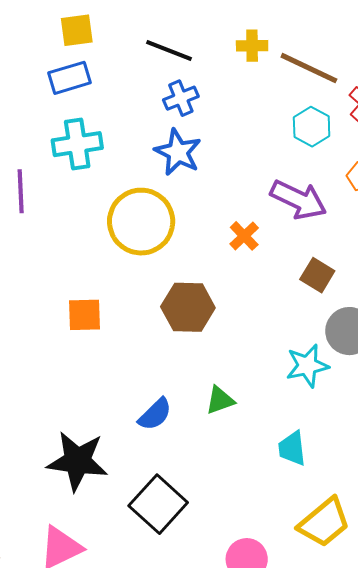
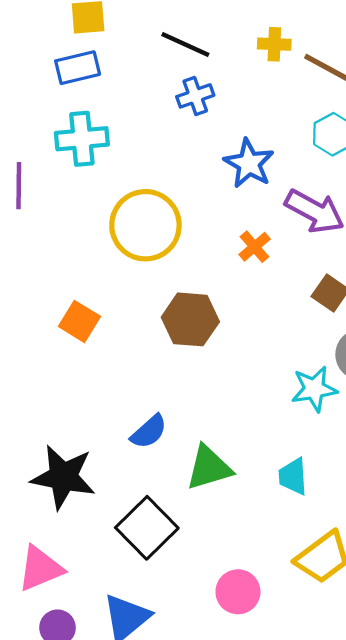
blue star: (178, 152) -> (249, 163), moved
orange square: (85, 315) -> (79, 321), turned 30
green triangle: (220, 400) -> (209, 468), moved, size x1.5

